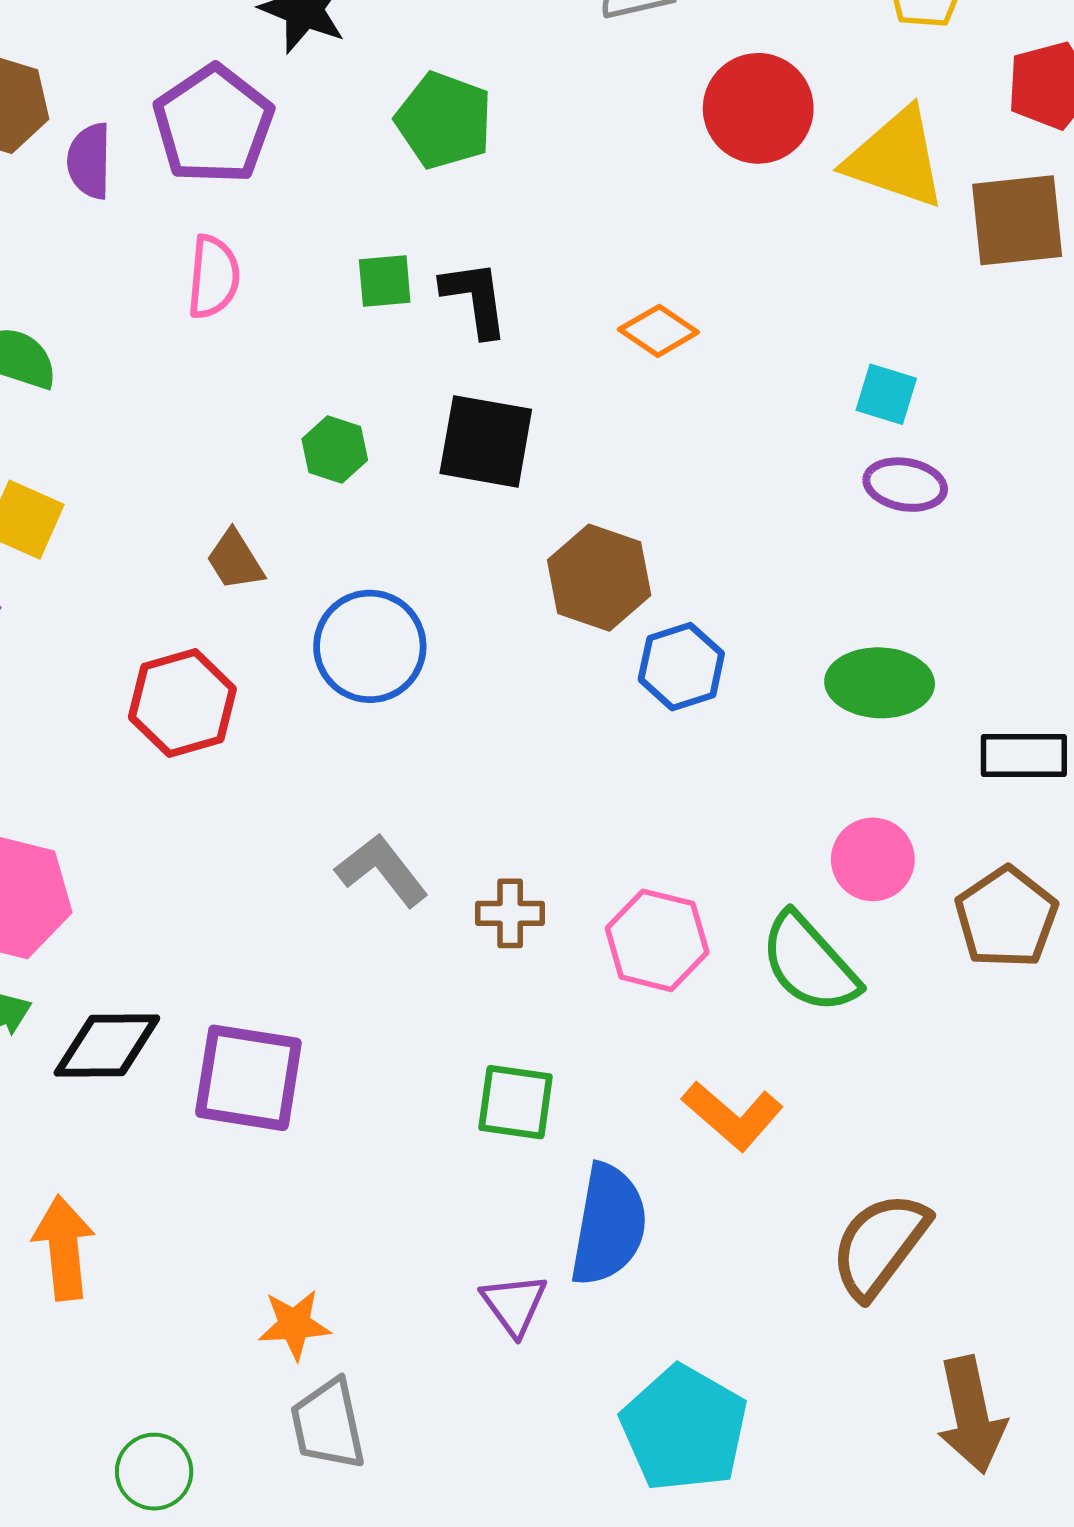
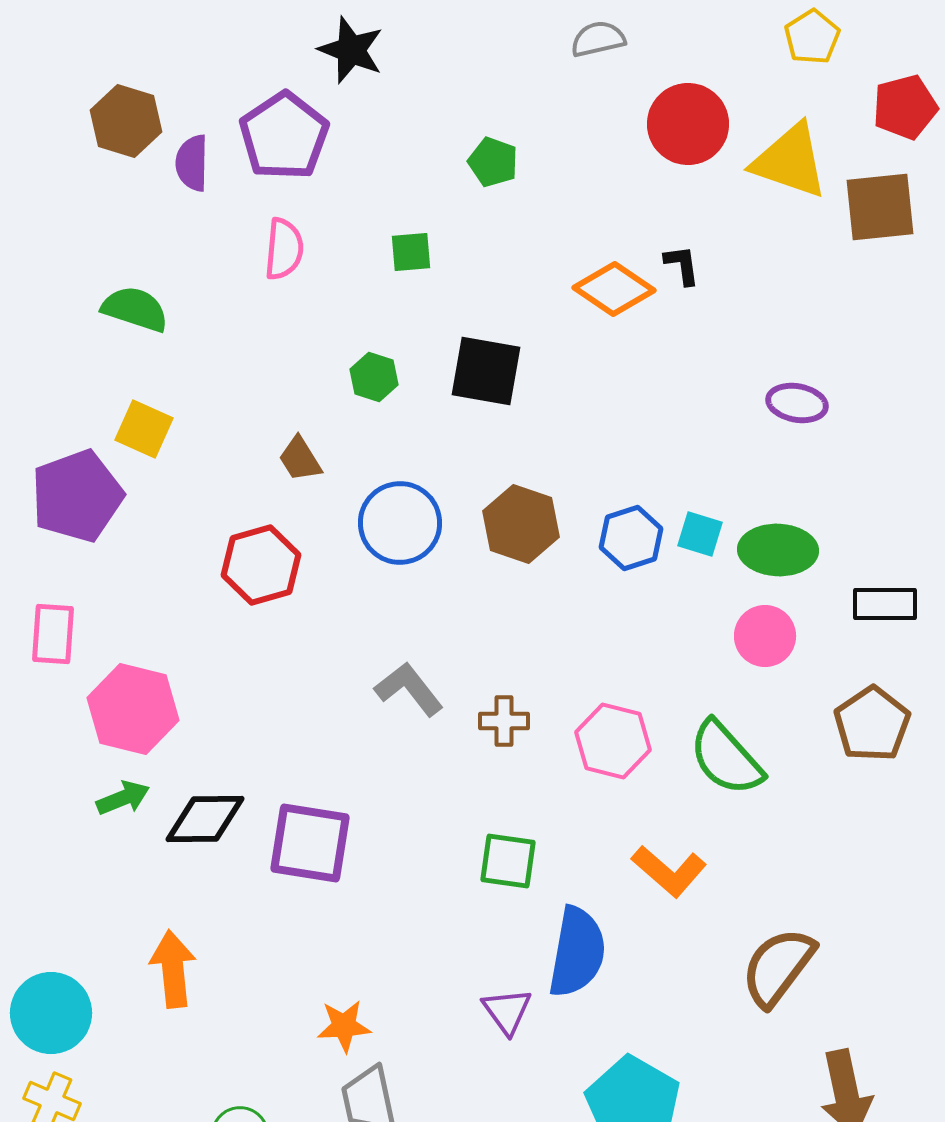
green pentagon: (444, 121) -> (493, 162), moved, size x0.7
black L-shape: (475, 298) -> (682, 265), moved, size x0.7
orange diamond: (658, 331) -> (614, 289), size x1.4
cyan square: (886, 394) -> (700, 534), moved
brown hexagon: (599, 578) -> (521, 524), moved
pink circle: (873, 859) -> (765, 636), moved

